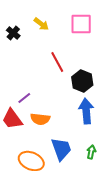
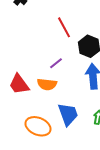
purple line: (24, 98) -> (56, 63), moved

